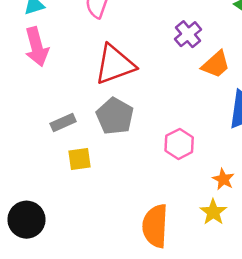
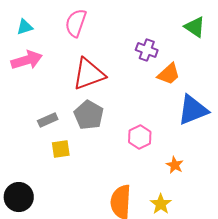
purple cross: (188, 34) -> (147, 50), turned -30
pink arrow: (37, 47) -> (27, 60), turned -92
yellow star: (213, 212) -> (161, 204), moved

